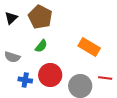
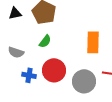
black triangle: (11, 18) -> (15, 13), turned 32
orange rectangle: (89, 47) -> (93, 42), turned 60

